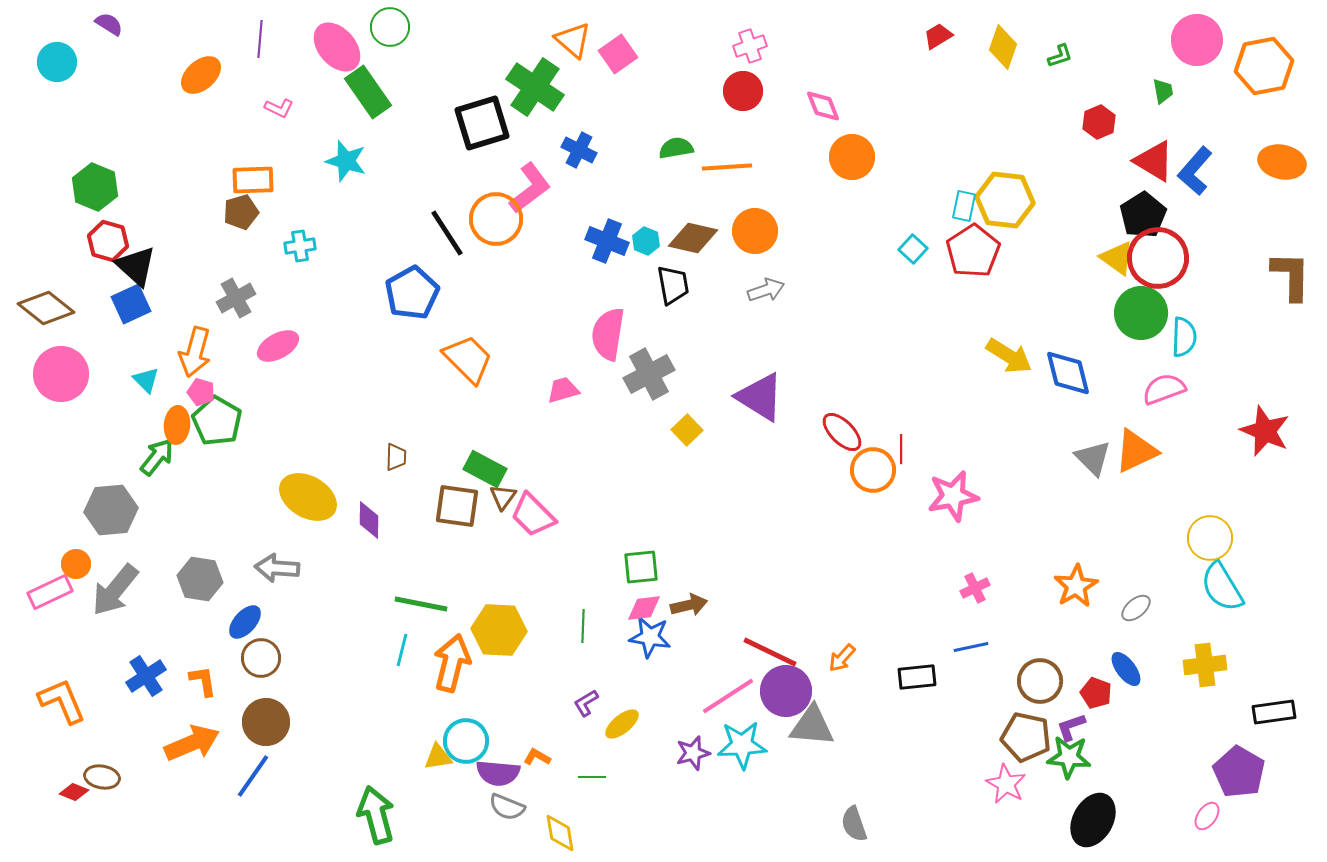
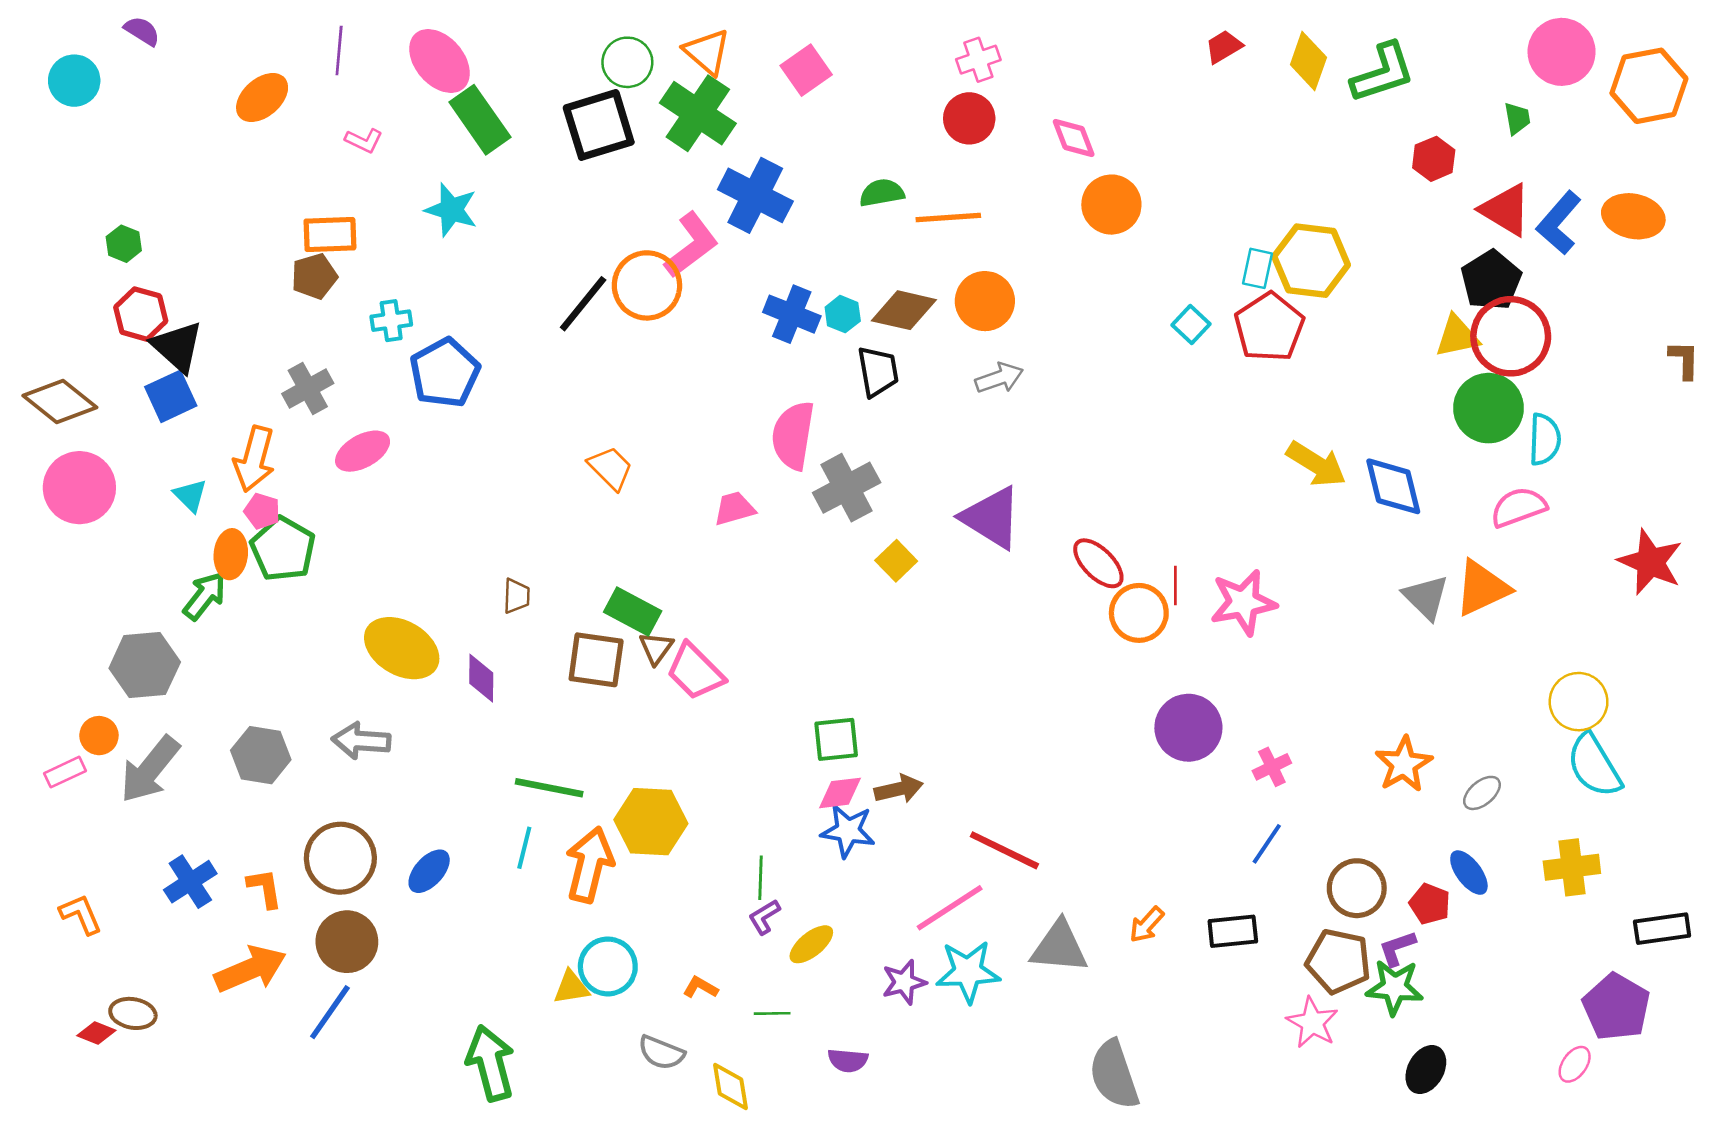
green circle: (390, 27) -> (627, 62), moved
orange triangle: (573, 40) -> (707, 52), moved
green L-shape: (1060, 56) -> (1383, 73), size x2.0
black square: (482, 123) -> (599, 125), moved
blue cross: (579, 150) -> (755, 195), size x1.6
orange ellipse: (1282, 162) -> (1633, 216), moved
green hexagon: (95, 187) -> (124, 244), size x0.6
black line: (447, 233) -> (583, 304), turned 72
yellow triangle: (1117, 258) -> (1457, 336), turned -48
brown L-shape: (1291, 276) -> (1684, 360), size x0.6
blue pentagon: (412, 293) -> (445, 373), moved
orange trapezoid: (468, 359) -> (610, 468), size x0.7
pink star: (953, 496) -> (1243, 602), moved
pink rectangle: (50, 592) -> (65, 772), size x0.7
blue ellipse: (245, 622) -> (429, 871), moved
green line: (583, 626) -> (760, 878), moved
blue line: (971, 647) -> (1267, 844), turned -44
brown circle: (261, 658) -> (340, 858), size x1.4
orange arrow: (842, 658) -> (1147, 925), moved
black rectangle: (917, 677) -> (1233, 931), moved
purple circle: (786, 691) -> (1188, 728), moved
orange L-shape: (62, 701) -> (81, 914), size x0.7
purple semicircle: (498, 773) -> (848, 1060), moved, size x0.7
black ellipse: (1093, 820) -> (1426, 1070), size x0.7
gray semicircle: (854, 824) -> (1114, 1075), size x1.5

